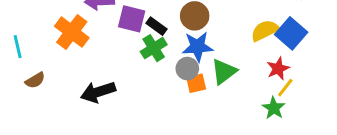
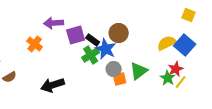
purple square: (132, 19) -> (76, 35), turned -30
orange cross: (72, 32) -> (35, 44), size x0.7
blue star: (198, 47) -> (106, 49), moved, turned 30
green star: (274, 108) -> (168, 78), moved

